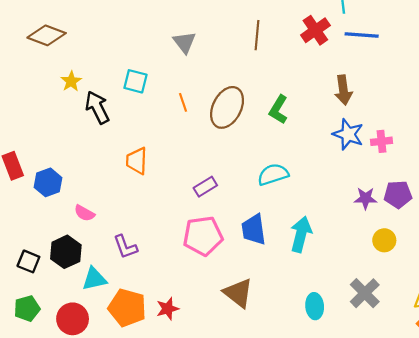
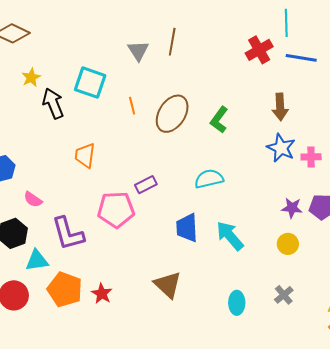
brown line: (257, 35) -> (172, 42), moved
cyan square: (135, 81) -> (90, 83), size x1.4
cyan arrow: (301, 234) -> (230, 236), turned -60
pink pentagon: (203, 236) -> (116, 210), moved
yellow circle: (384, 240) -> (288, 244), moved
purple L-shape: (125, 247) -> (68, 234), size x1.5
gray cross: (365, 293) -> (284, 295), size x0.7
red star: (168, 309) -> (102, 294), turned -30

